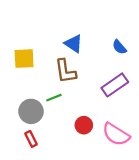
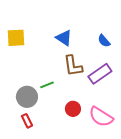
yellow square: (24, 59) -> (16, 38), moved
brown L-shape: (65, 71) -> (73, 66), moved

